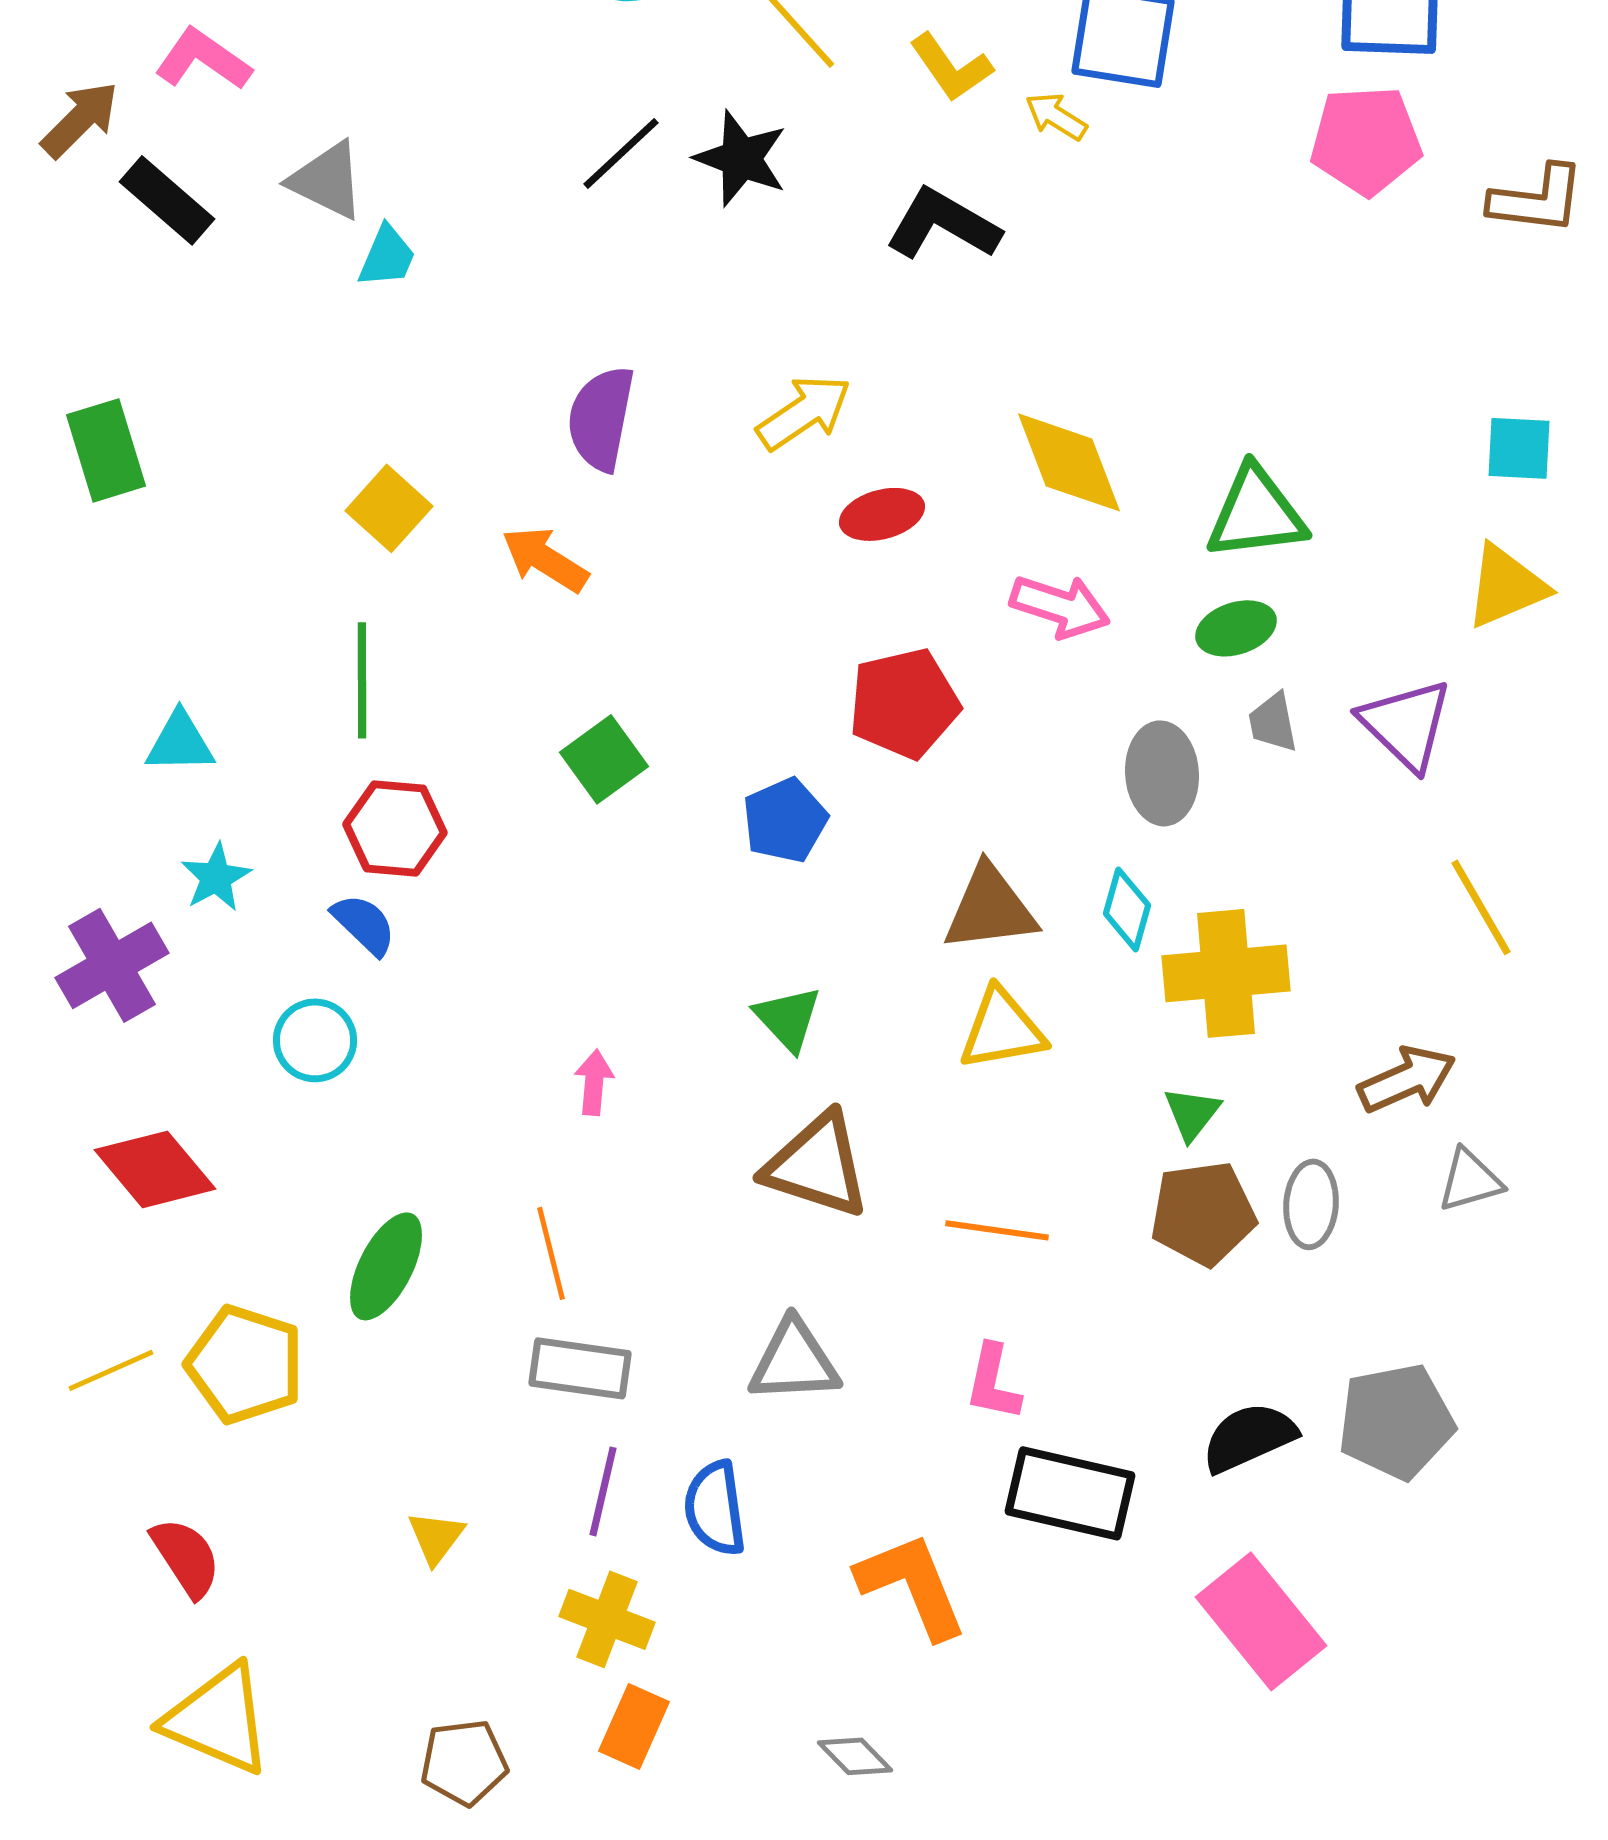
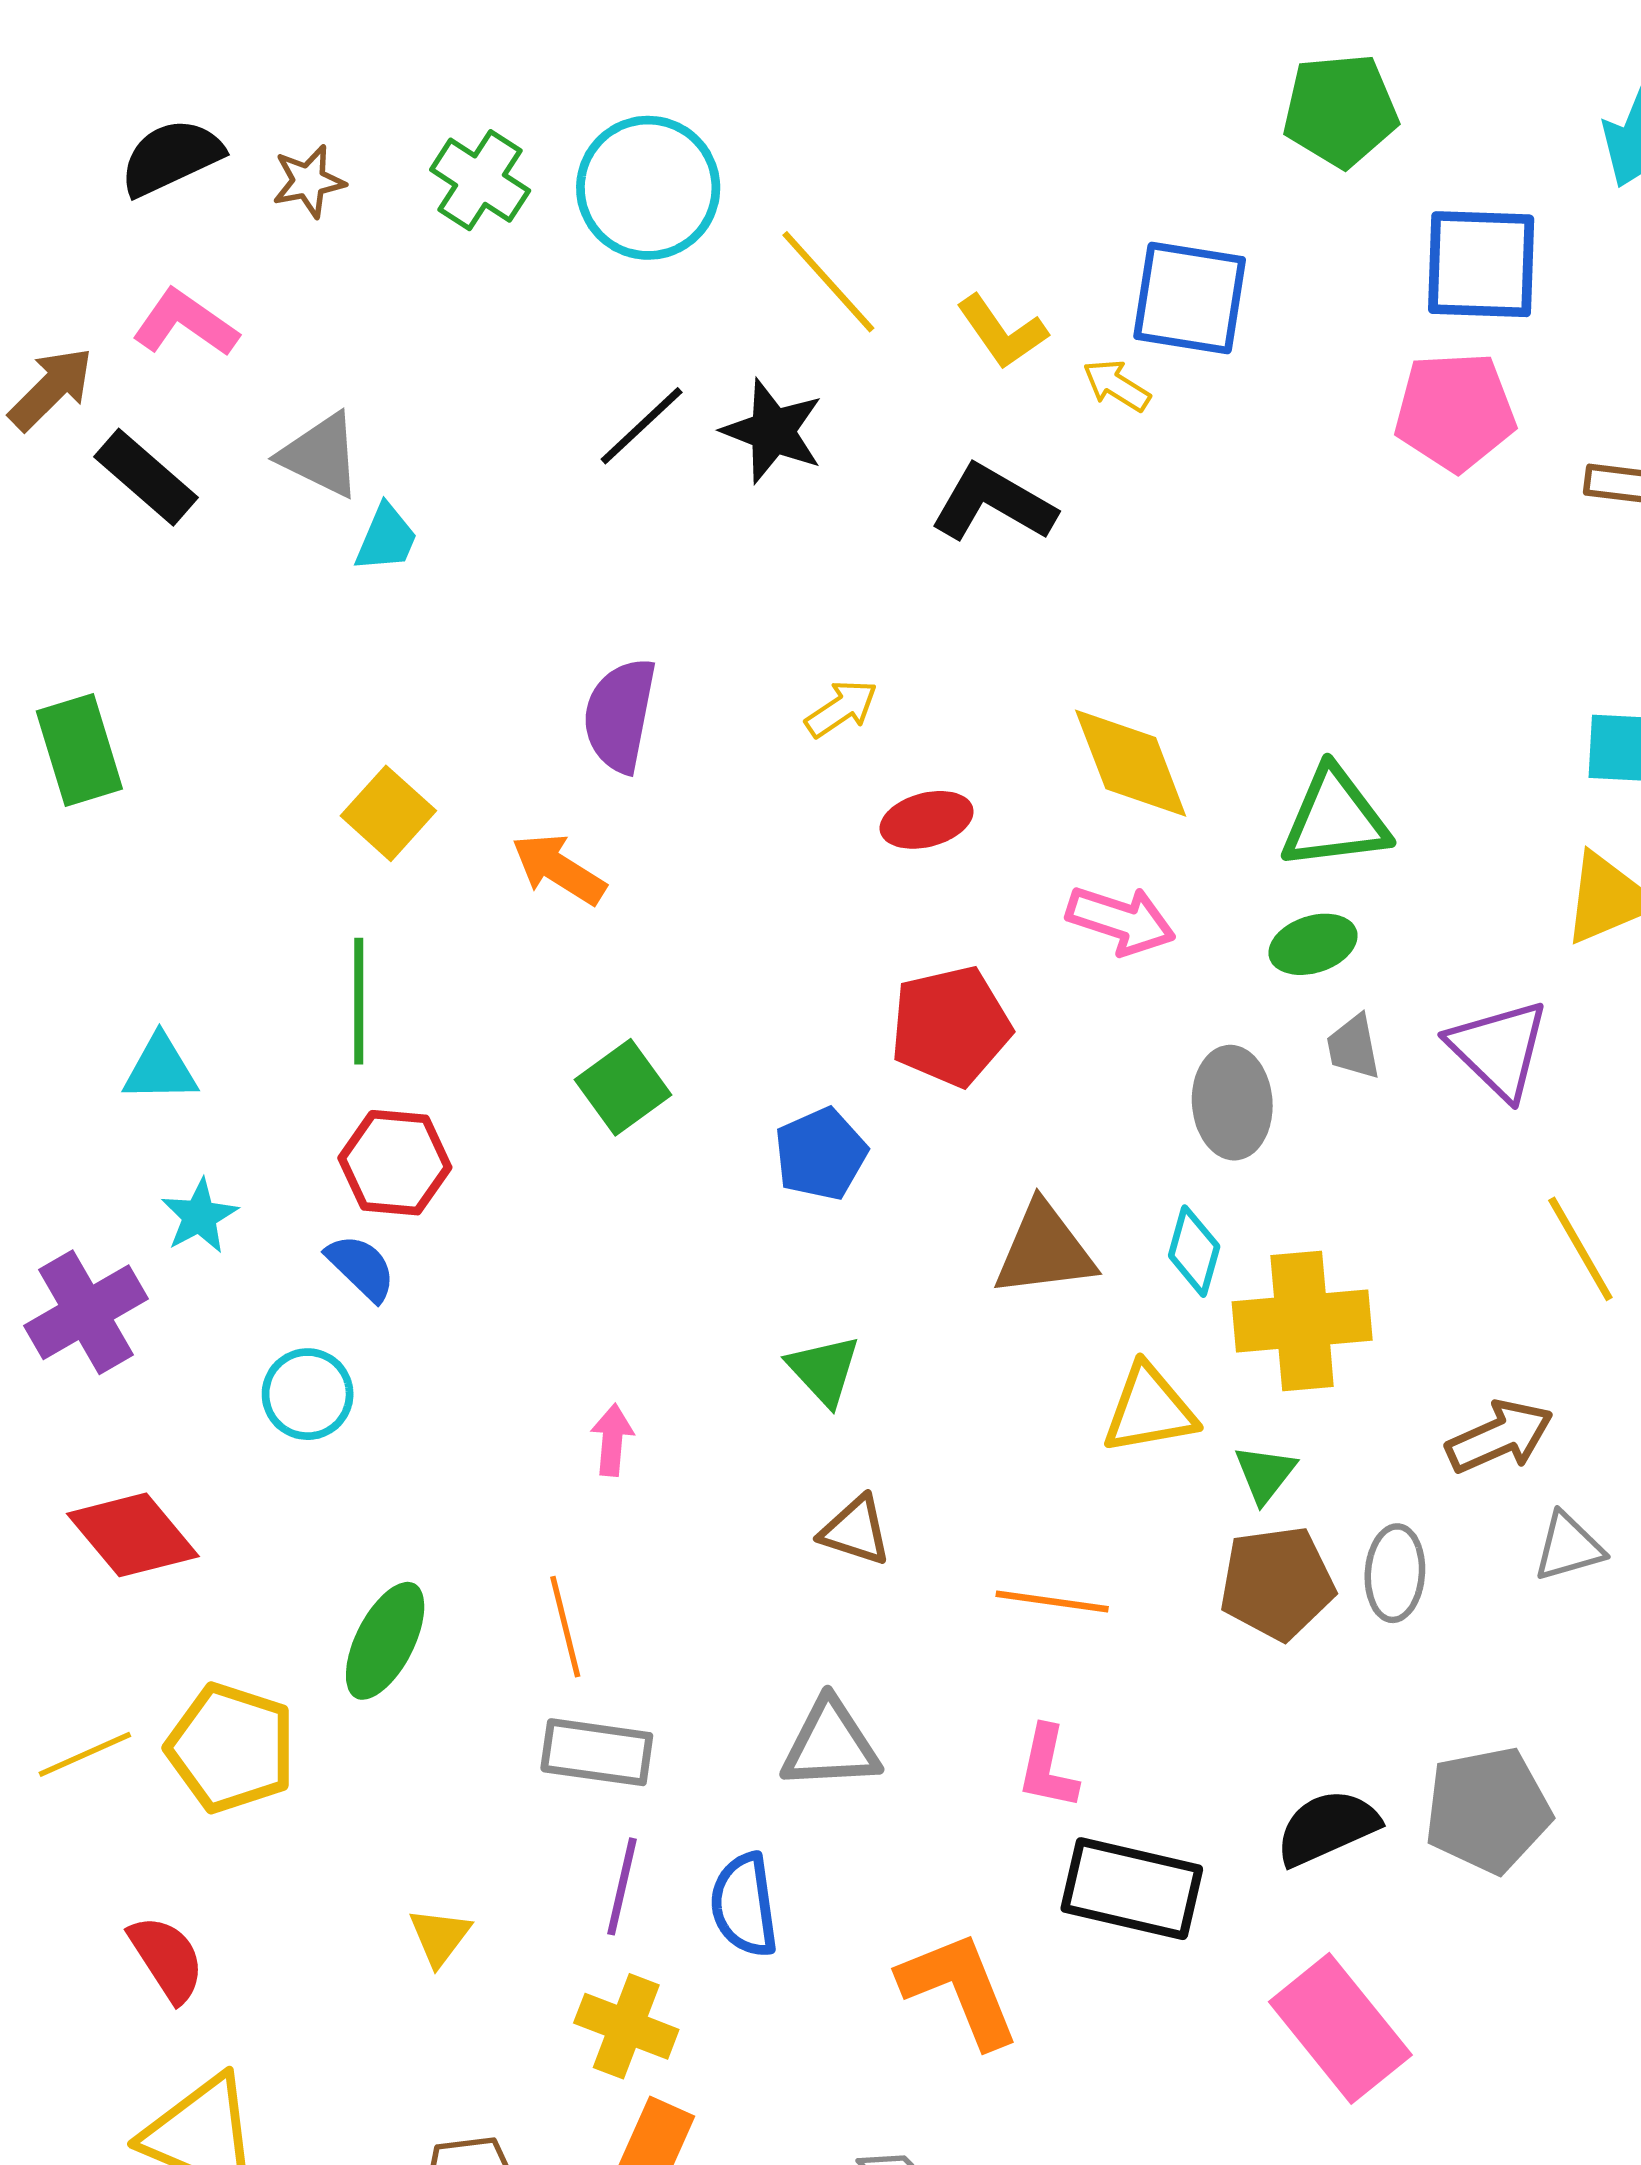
yellow arrow: (804, 412) -> (841, 709), size x0.7
yellow triangle: (1002, 1029) -> (1149, 1409), moved
brown triangle: (817, 1165) -> (856, 1531), size x0.6

